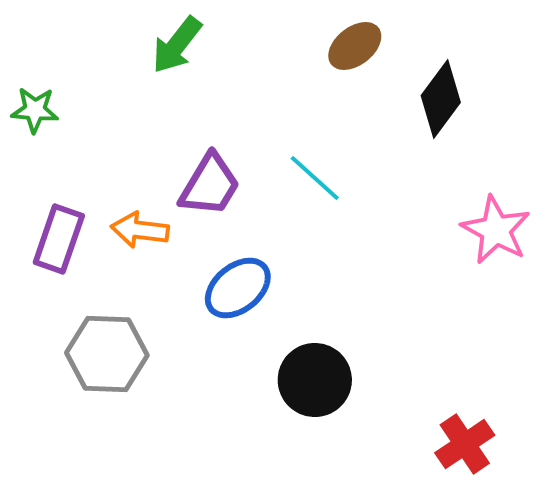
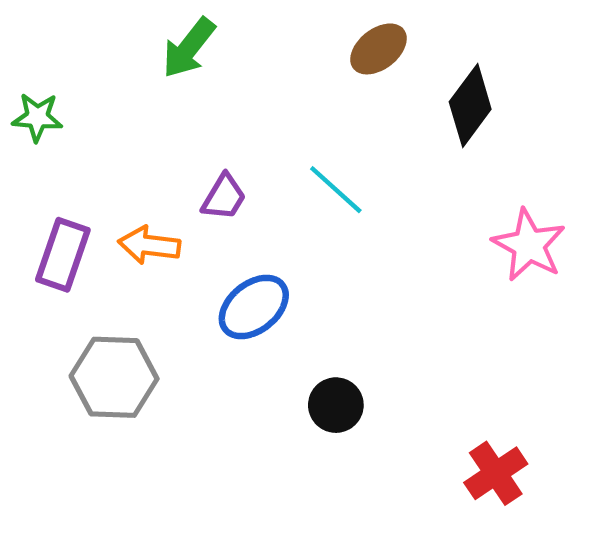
purple trapezoid: (210, 185) -> (224, 197), size x0.7
black circle: (315, 380) -> (336, 405), size x0.7

